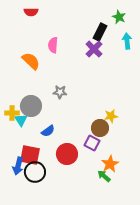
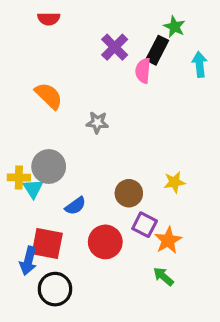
green star: (119, 17) -> (174, 27), moved
pink semicircle: (53, 45) -> (143, 71), moved
purple cross: (94, 49) -> (115, 47), moved
gray star: (60, 92) -> (97, 123), moved
brown circle: (100, 128) -> (129, 193), moved
orange star: (110, 164) -> (168, 240), moved
black circle: (35, 172) -> (55, 289), moved

